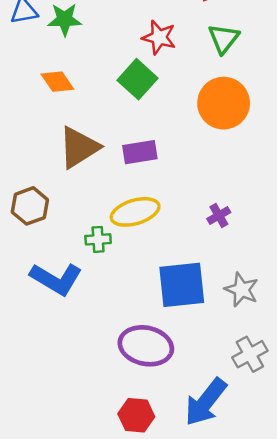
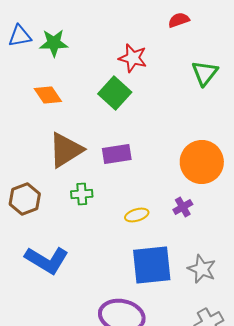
green triangle: (224, 39) -> (205, 73), moved
orange circle: (224, 103) -> (202, 162), moved
yellow ellipse: (135, 212) -> (137, 215), moved, size x0.6
green cross: (98, 239) -> (82, 194), moved

